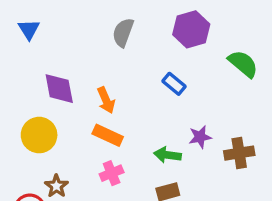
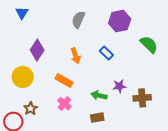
purple diamond: (59, 89) -> (37, 50), turned 40
orange arrow: (106, 100) -> (76, 56), moved
pink cross: (112, 173) -> (64, 104), turned -32

